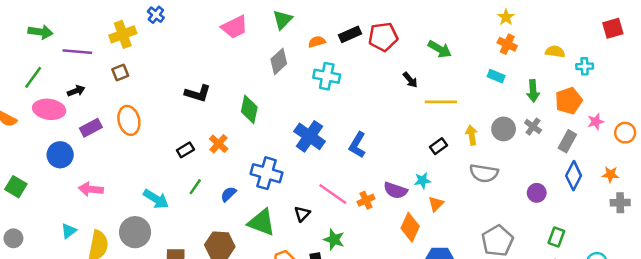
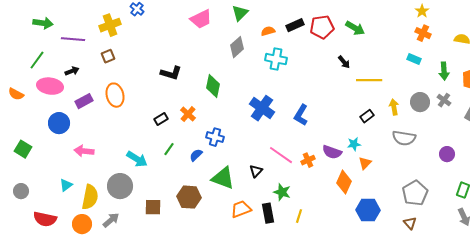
green arrow: (440, 49) -> (355, 28), moved
blue cross: (266, 173) -> (215, 137), moved, size x0.7

